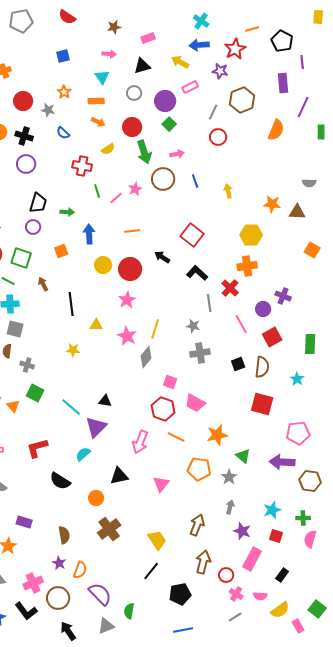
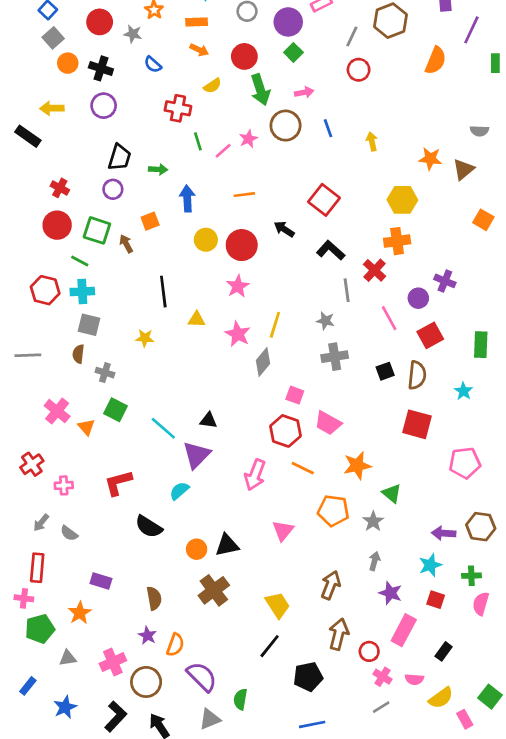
brown triangle: (297, 212) -> (463, 169), turned -42
brown arrow: (43, 284) -> (126, 244), moved
yellow star: (73, 350) -> (145, 338), moved
purple arrow: (282, 462) -> (444, 533), moved, size x0.7
black triangle: (119, 476) -> (227, 545), moved
black L-shape: (26, 611) -> (116, 716), moved, turned -100

